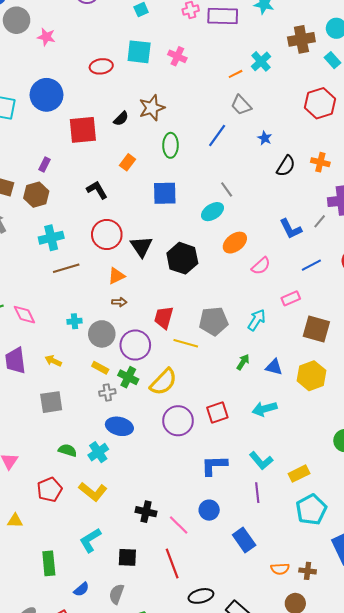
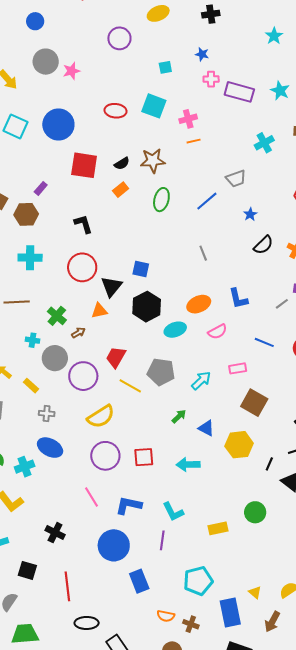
gray circle: (17, 20) -> (46, 62), moved
pink star: (46, 37) -> (71, 71), turned 30
pink cross: (177, 56) -> (188, 119), turned 36
orange line: (236, 74) -> (194, 141), moved
gray trapezoid: (241, 105) -> (236, 179), turned -80
orange rectangle: (128, 162) -> (121, 190), moved
blue square: (165, 193) -> (141, 269), moved, size x0.7
cyan ellipse: (212, 212) -> (175, 330), moved
blue L-shape: (291, 229) -> (238, 299), moved
blue line: (311, 265) -> (264, 342), turned 36
brown line: (66, 268) -> (17, 302), moved
orange triangle: (116, 276) -> (99, 311), moved
brown arrow: (119, 302) -> (78, 333), turned -48
yellow rectangle: (100, 368) -> (31, 386), moved
green cross: (128, 377) -> (57, 316), moved
yellow rectangle: (299, 474) -> (218, 528), moved
blue circle: (209, 510) -> (114, 545), size x1.6
cyan pentagon: (311, 510) -> (198, 581), moved
pink line: (179, 525) -> (91, 497), moved

